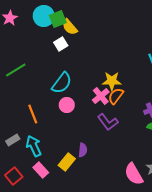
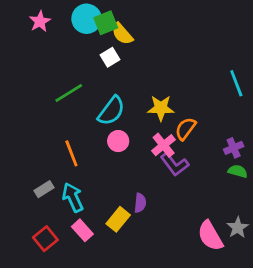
green line: (16, 70) -> (69, 93), moved
yellow star: (112, 81) -> (161, 108), moved
pink cross: (101, 96) -> (164, 145), moved

